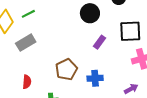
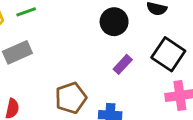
black square: (130, 31) -> (168, 54), turned 30

